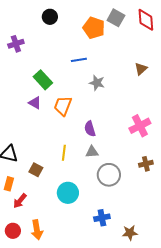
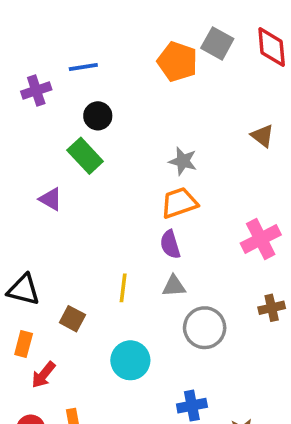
black circle: (50, 17) -> (98, 116), moved
blue line: (79, 60) -> (83, 67), moved
brown triangle: (141, 69) -> (263, 136), turned -40
purple triangle: (35, 103) -> (51, 199), moved
orange trapezoid: (63, 106) -> (179, 203), moved, turned 50

